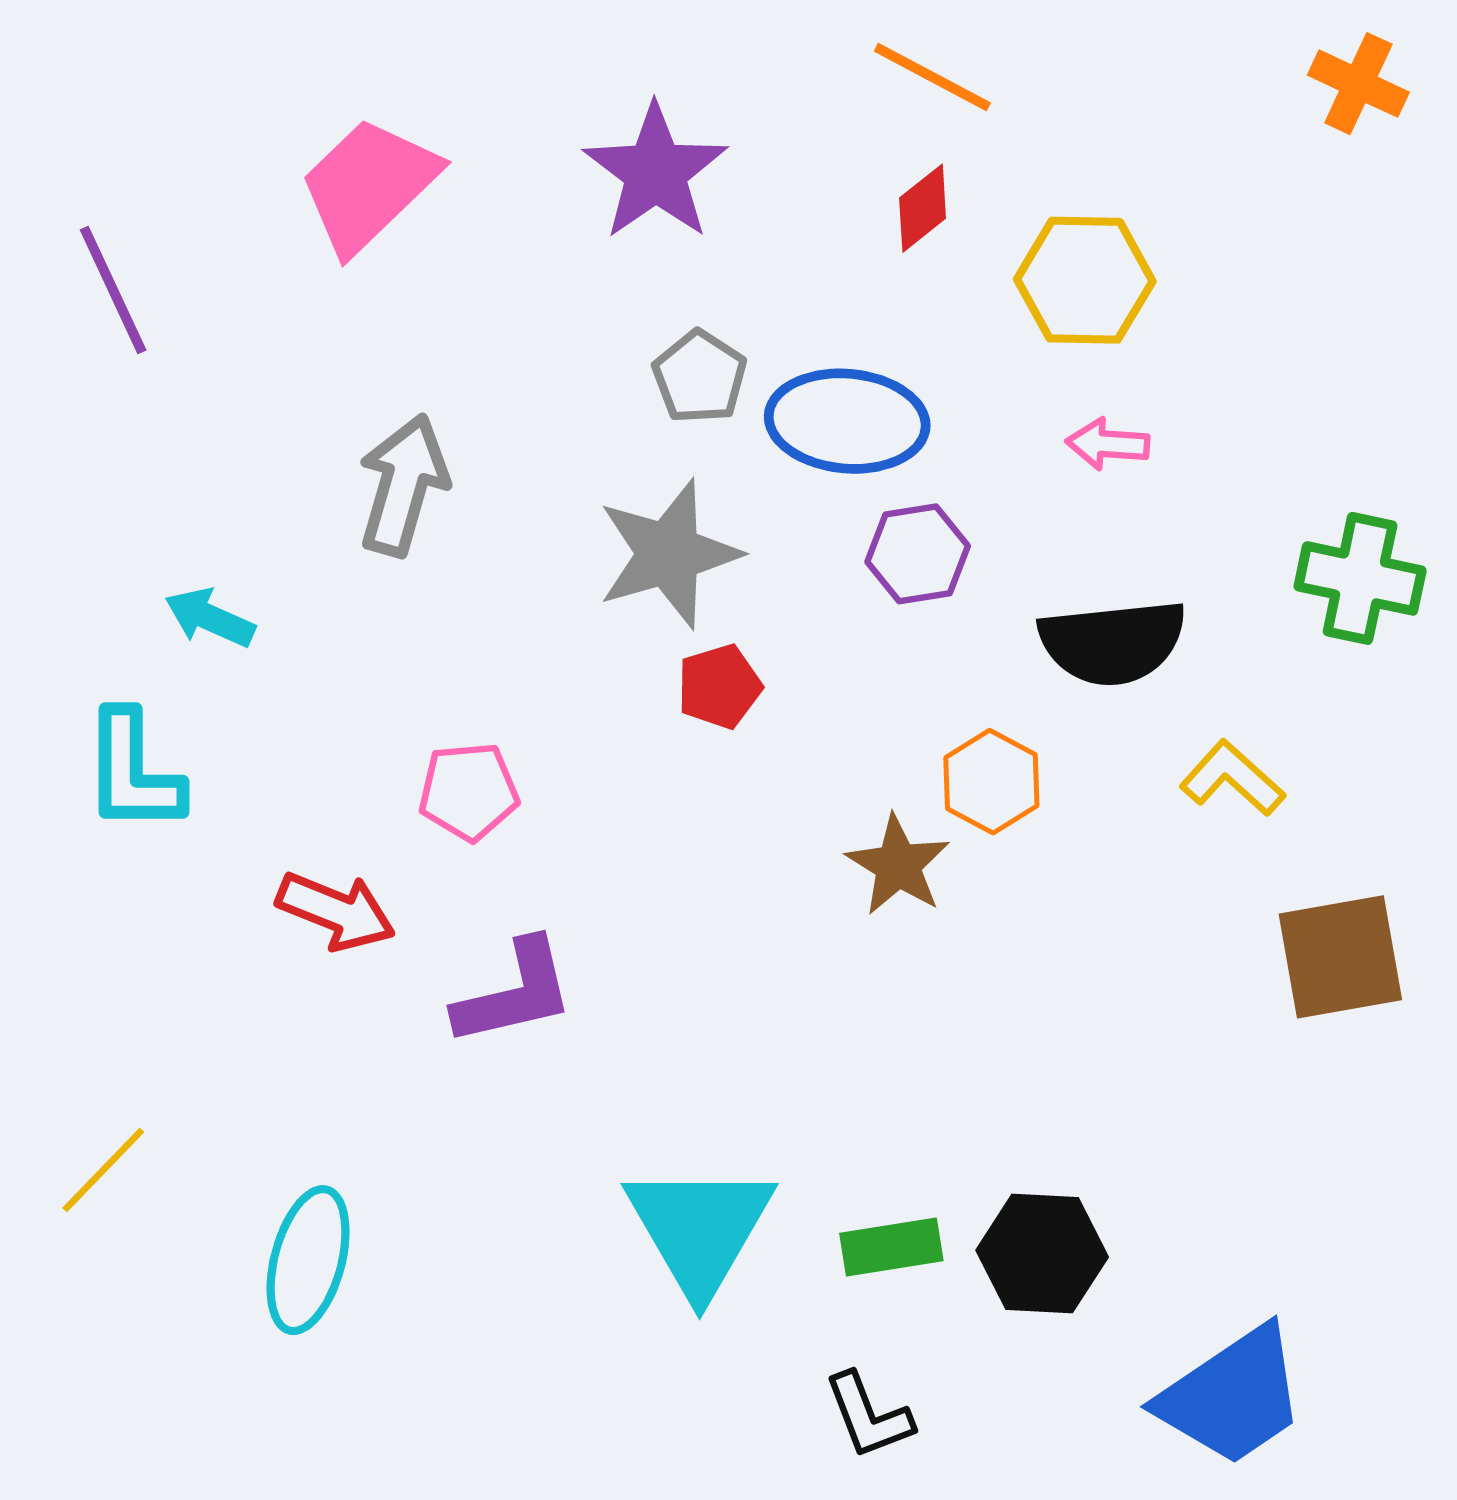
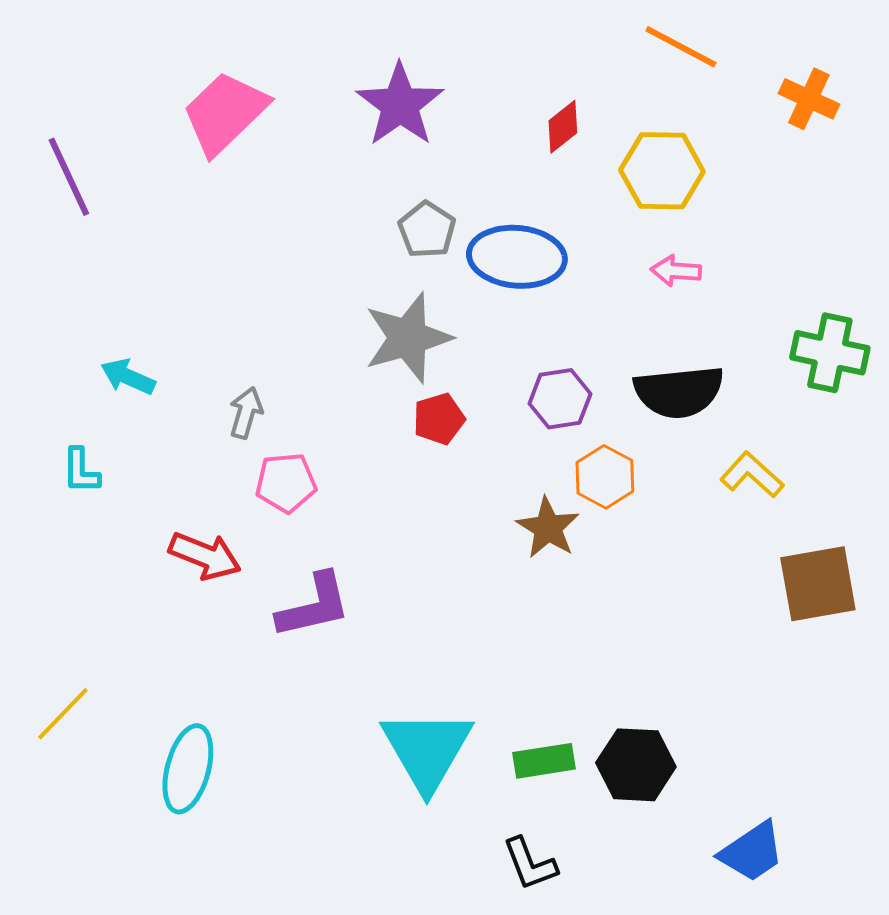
orange line: (932, 77) -> (681, 47), moved
orange cross: (1358, 84) -> (809, 99), moved
gray arrow: (403, 485) -> (246, 413), moved, size x0.6
purple hexagon: (918, 554) -> (560, 399), moved
cyan L-shape: (133, 772) -> (81, 471), size x0.6
blue trapezoid: (1232, 1396) -> (752, 852), size x0.7

